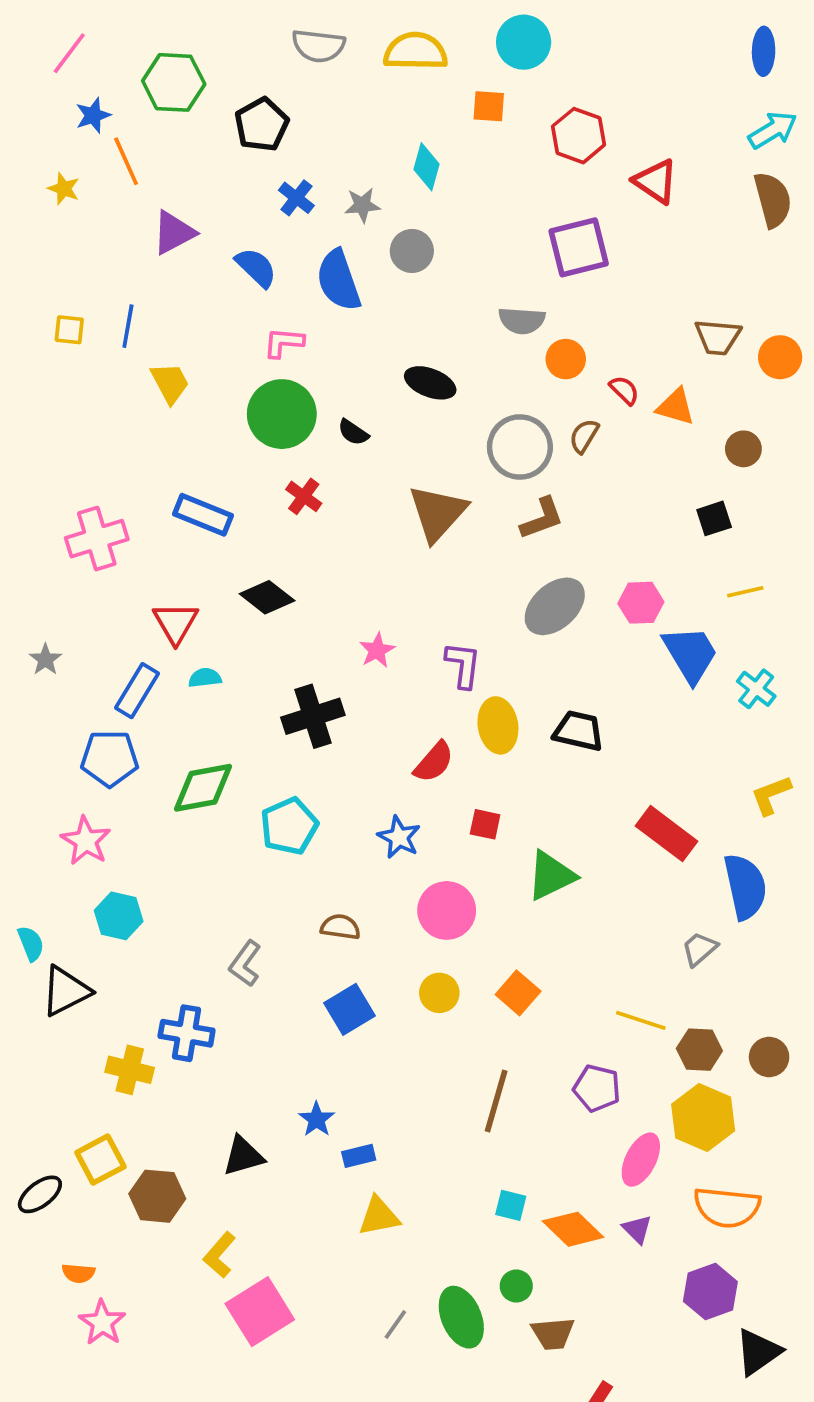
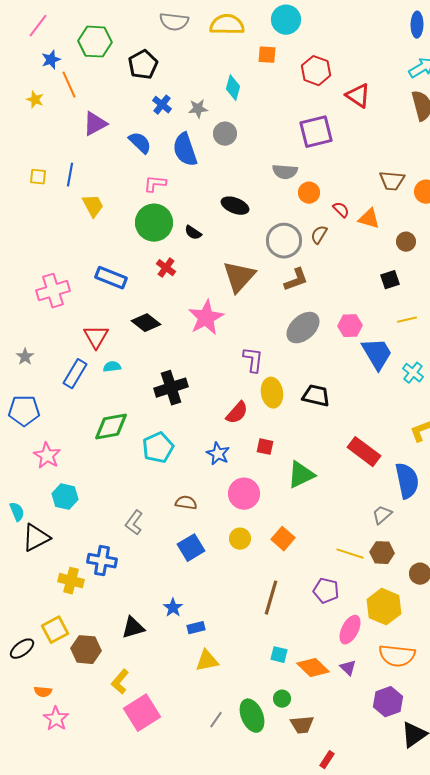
pink star: (377, 650) -> (206, 318), moved, size x1.8
blue pentagon: (110, 758) -> (24, 411), moved
brown hexagon: (699, 1050) -> (382, 553), moved

